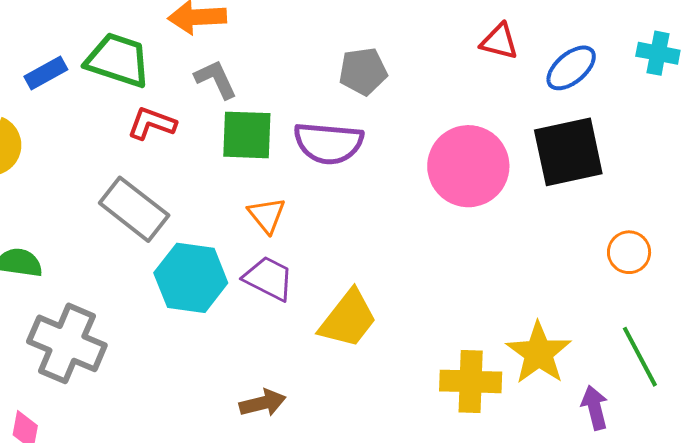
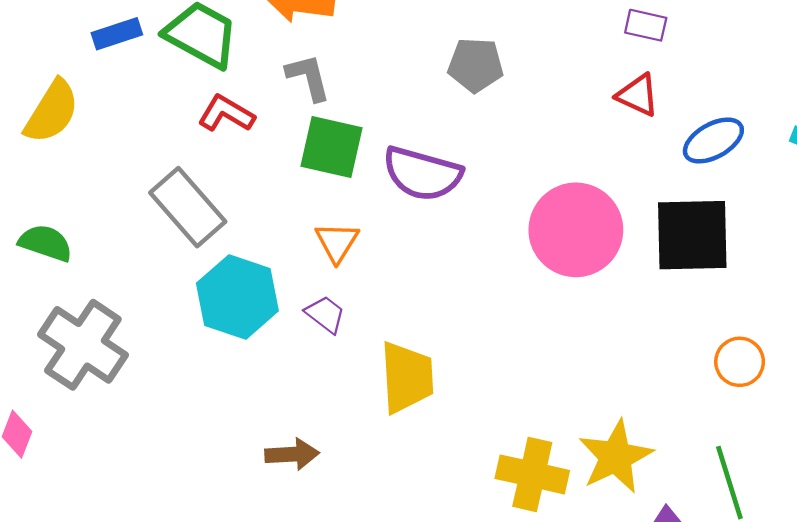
gray pentagon: (363, 71) -> (476, 65), moved
purple trapezoid: (269, 278) -> (325, 314), size x0.7
yellow trapezoid: (348, 319) -> (407, 377), turned -52

